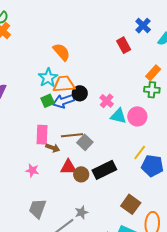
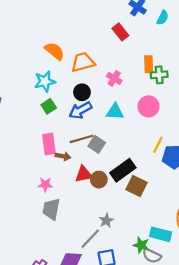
orange rectangle: (153, 73) -> (149, 64), moved, turned -35
cyan star: (48, 78) -> (45, 81), turned 30
orange trapezoid: (64, 84) -> (83, 62), moved
blue arrow: (64, 101) -> (80, 110), moved
pink cross: (107, 101) -> (114, 78), moved
cyan triangle: (118, 116) -> (115, 112), moved
brown square: (131, 204) -> (136, 186), moved
gray trapezoid: (38, 209) -> (51, 209), moved

